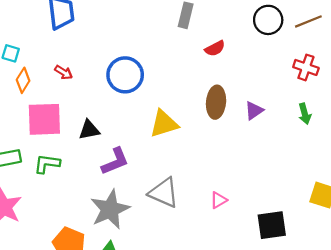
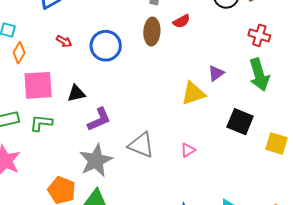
red arrow: (64, 72) -> (64, 41), moved
brown ellipse: (216, 102) -> (152, 32), moved
green arrow: (305, 114) -> (259, 75), size x1.8
yellow triangle: (164, 124) -> (193, 93), moved
black square: (272, 225) -> (240, 122), moved, turned 32

